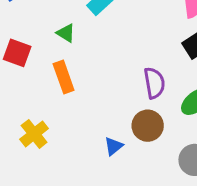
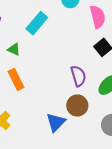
blue triangle: (114, 146) -> (56, 122), size x1.5

